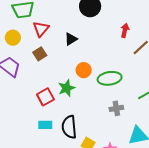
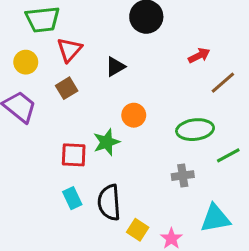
red arrow: (125, 30) -> (199, 56), turned 48
green ellipse: (110, 78) -> (195, 130), moved
red square: (45, 97) -> (74, 155), turned 30
cyan rectangle: (45, 125) -> (72, 198), turned 64

